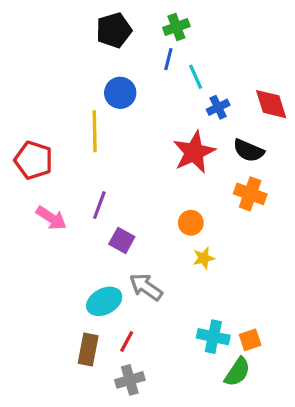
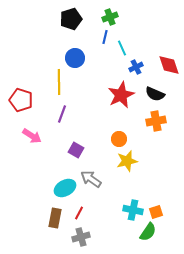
orange cross: (250, 194) -> (156, 121), turned -30
purple line: (99, 205) -> (62, 114), moved
yellow star: (204, 258) -> (127, 161), size x1.5

